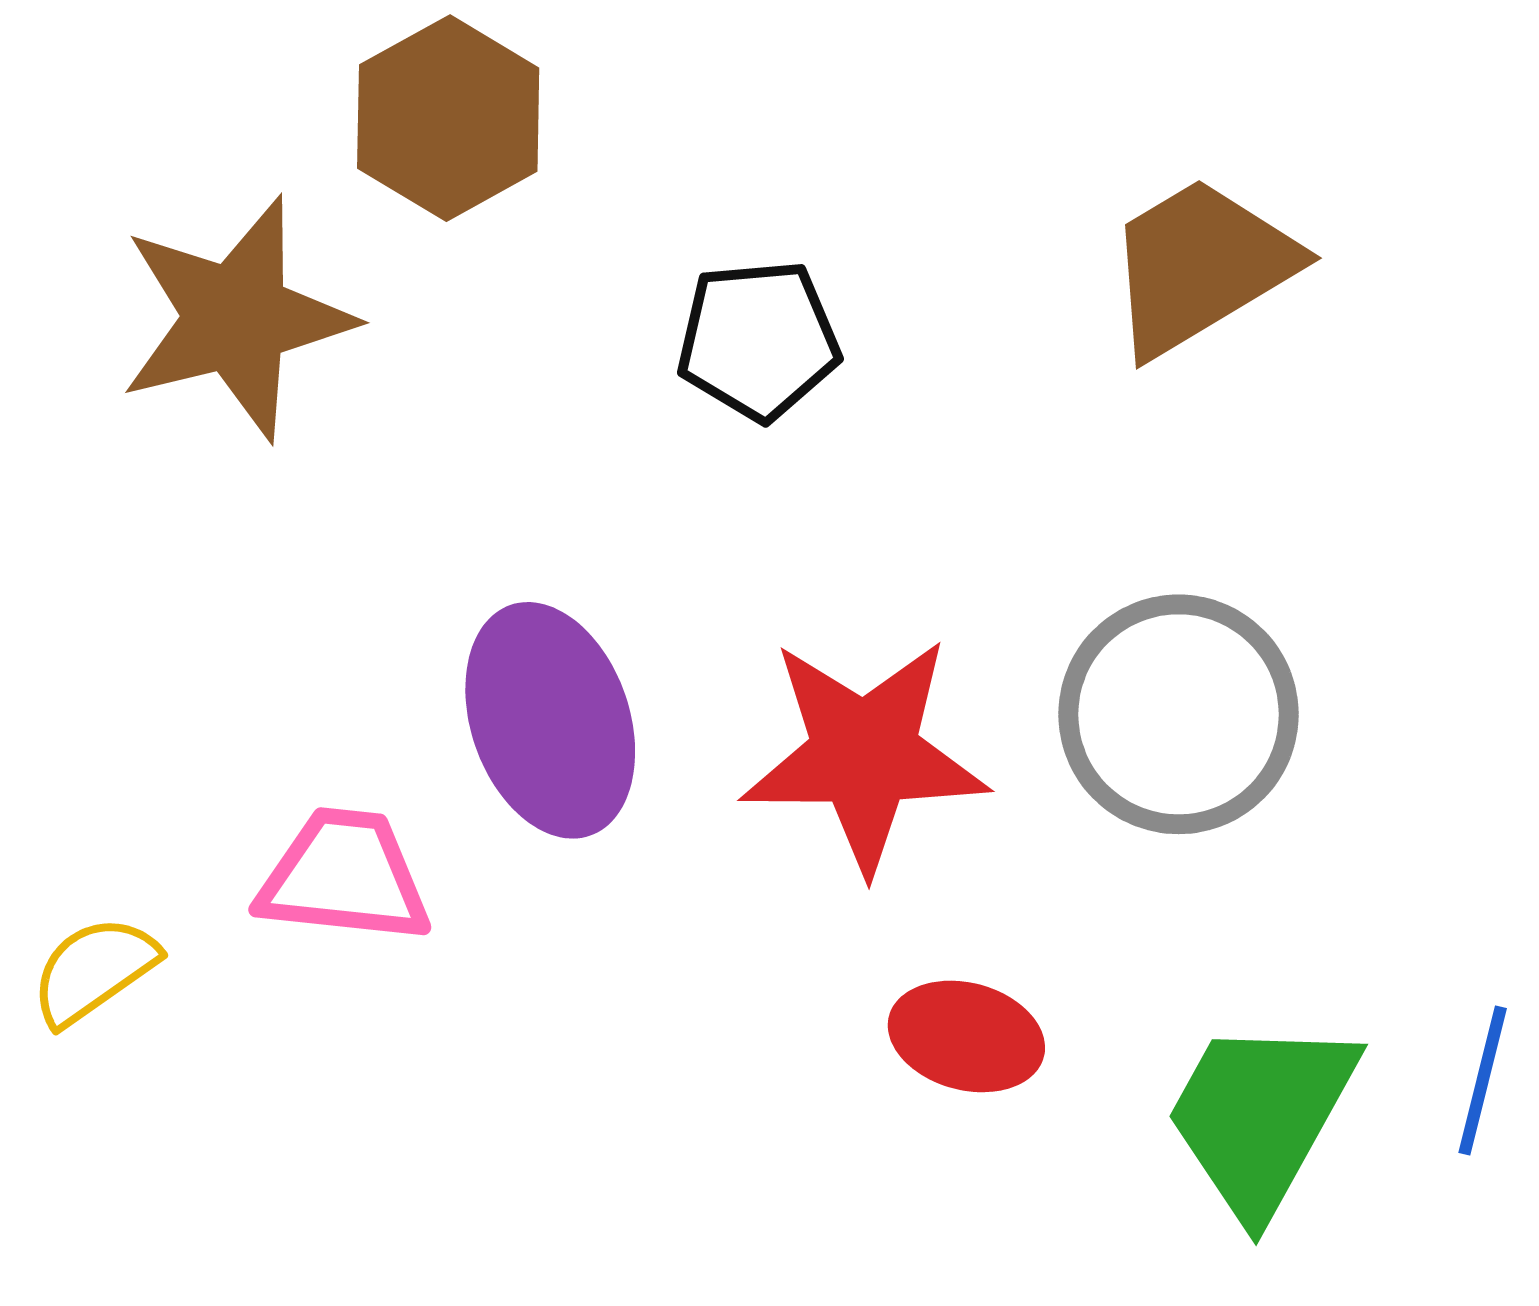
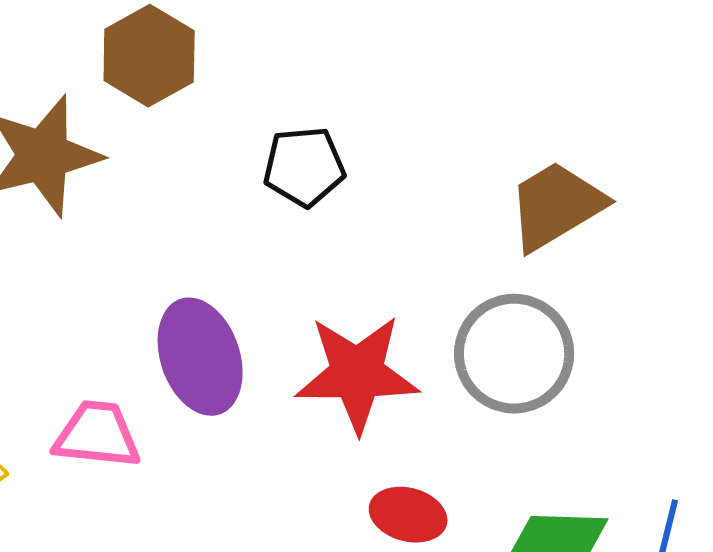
brown trapezoid: (1201, 266) -> (556, 206), moved

